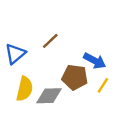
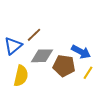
brown line: (50, 41) -> (34, 35), moved
gray diamond: (49, 96) -> (42, 56), moved

